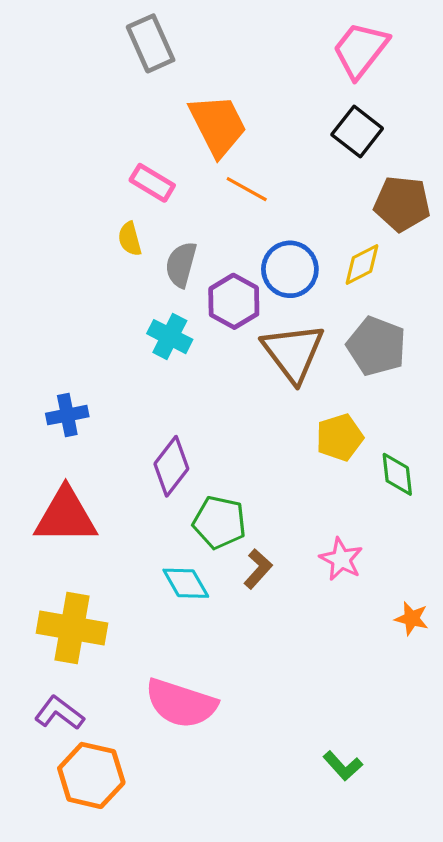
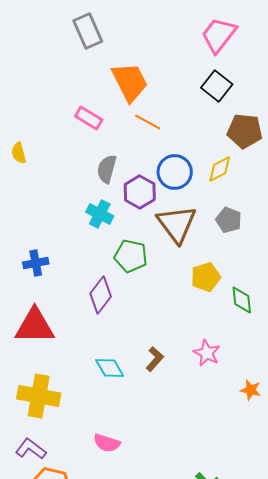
yellow semicircle: (130, 239) -> (19, 153), moved
gray pentagon: (376, 346) -> (229, 220), size x0.7
green pentagon: (219, 522) -> (131, 256), moved
pink semicircle: (181, 703) -> (107, 443), size x0.6

